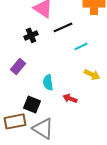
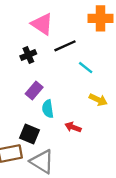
cyan line: (81, 46) -> (86, 68), turned 64
purple rectangle: (18, 66) -> (34, 90), moved

